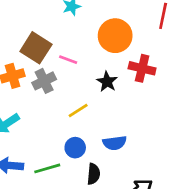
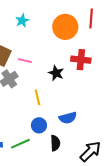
orange circle: (115, 36) -> (65, 27), moved
yellow line: (78, 110) -> (37, 97), turned -63

